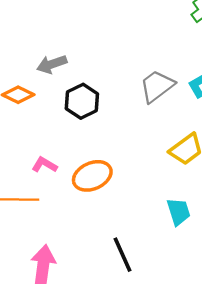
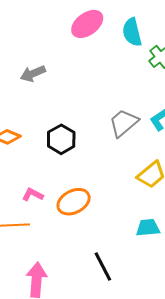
gray arrow: (52, 64) -> (33, 74), moved
cyan trapezoid: (179, 212) -> (148, 228), turned -75

